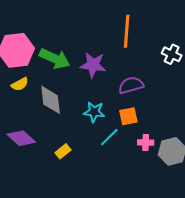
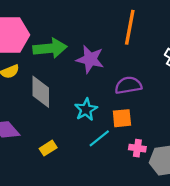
green arrow: (55, 59) -> (50, 48), turned -36
cyan star: (94, 112) -> (86, 110), turned 30

